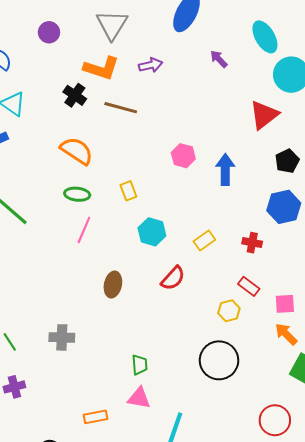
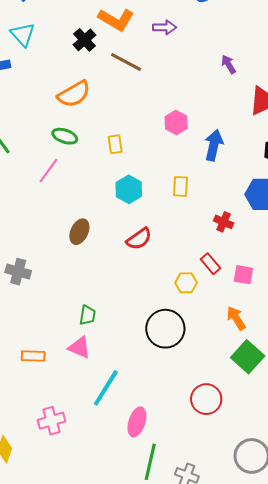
purple arrow: (219, 59) -> (229, 64), moved
orange semicircle: (77, 151) -> (74, 94), turned 104
pink line: (84, 230) -> (49, 171), moved
yellow rectangle: (204, 241) -> (181, 186), moved, turned -65
pink square: (285, 304) -> (243, 275), moved

